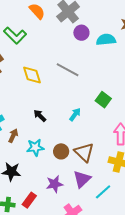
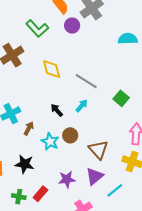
purple circle: (81, 33) -> (72, 26), moved
gray line: (68, 70) -> (86, 81), moved
cyan arrow: (75, 114) -> (82, 106), moved
cyan star: (35, 147) -> (50, 142), turned 30
brown circle: (61, 151) -> (70, 135), moved

